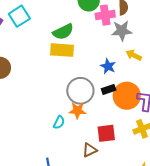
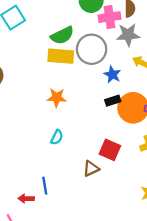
gray circle: (80, 91) -> (92, 49), moved
orange star: (77, 110) -> (57, 98), moved
red square: (106, 133) -> (110, 150), turned 30

